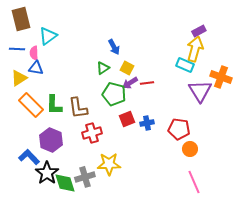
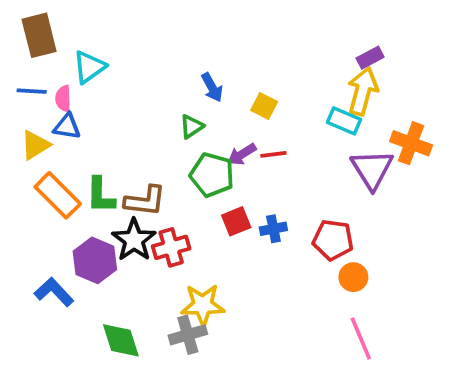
yellow square: (127, 68) -> (264, 106), moved
brown L-shape: (78, 108) -> (145, 201), turned -75
black star: (47, 173) -> (134, 240), moved
gray cross: (85, 177) -> (188, 335), moved

